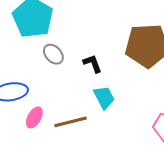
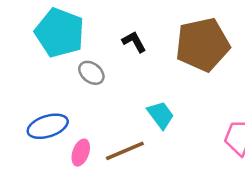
black L-shape: (93, 64) -> (134, 42), moved

